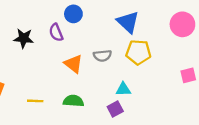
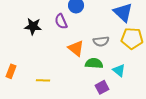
cyan triangle: (123, 89) -> (119, 70), turned 40
green semicircle: (73, 101) -> (94, 63), moved
purple square: (115, 109) -> (102, 87), moved

